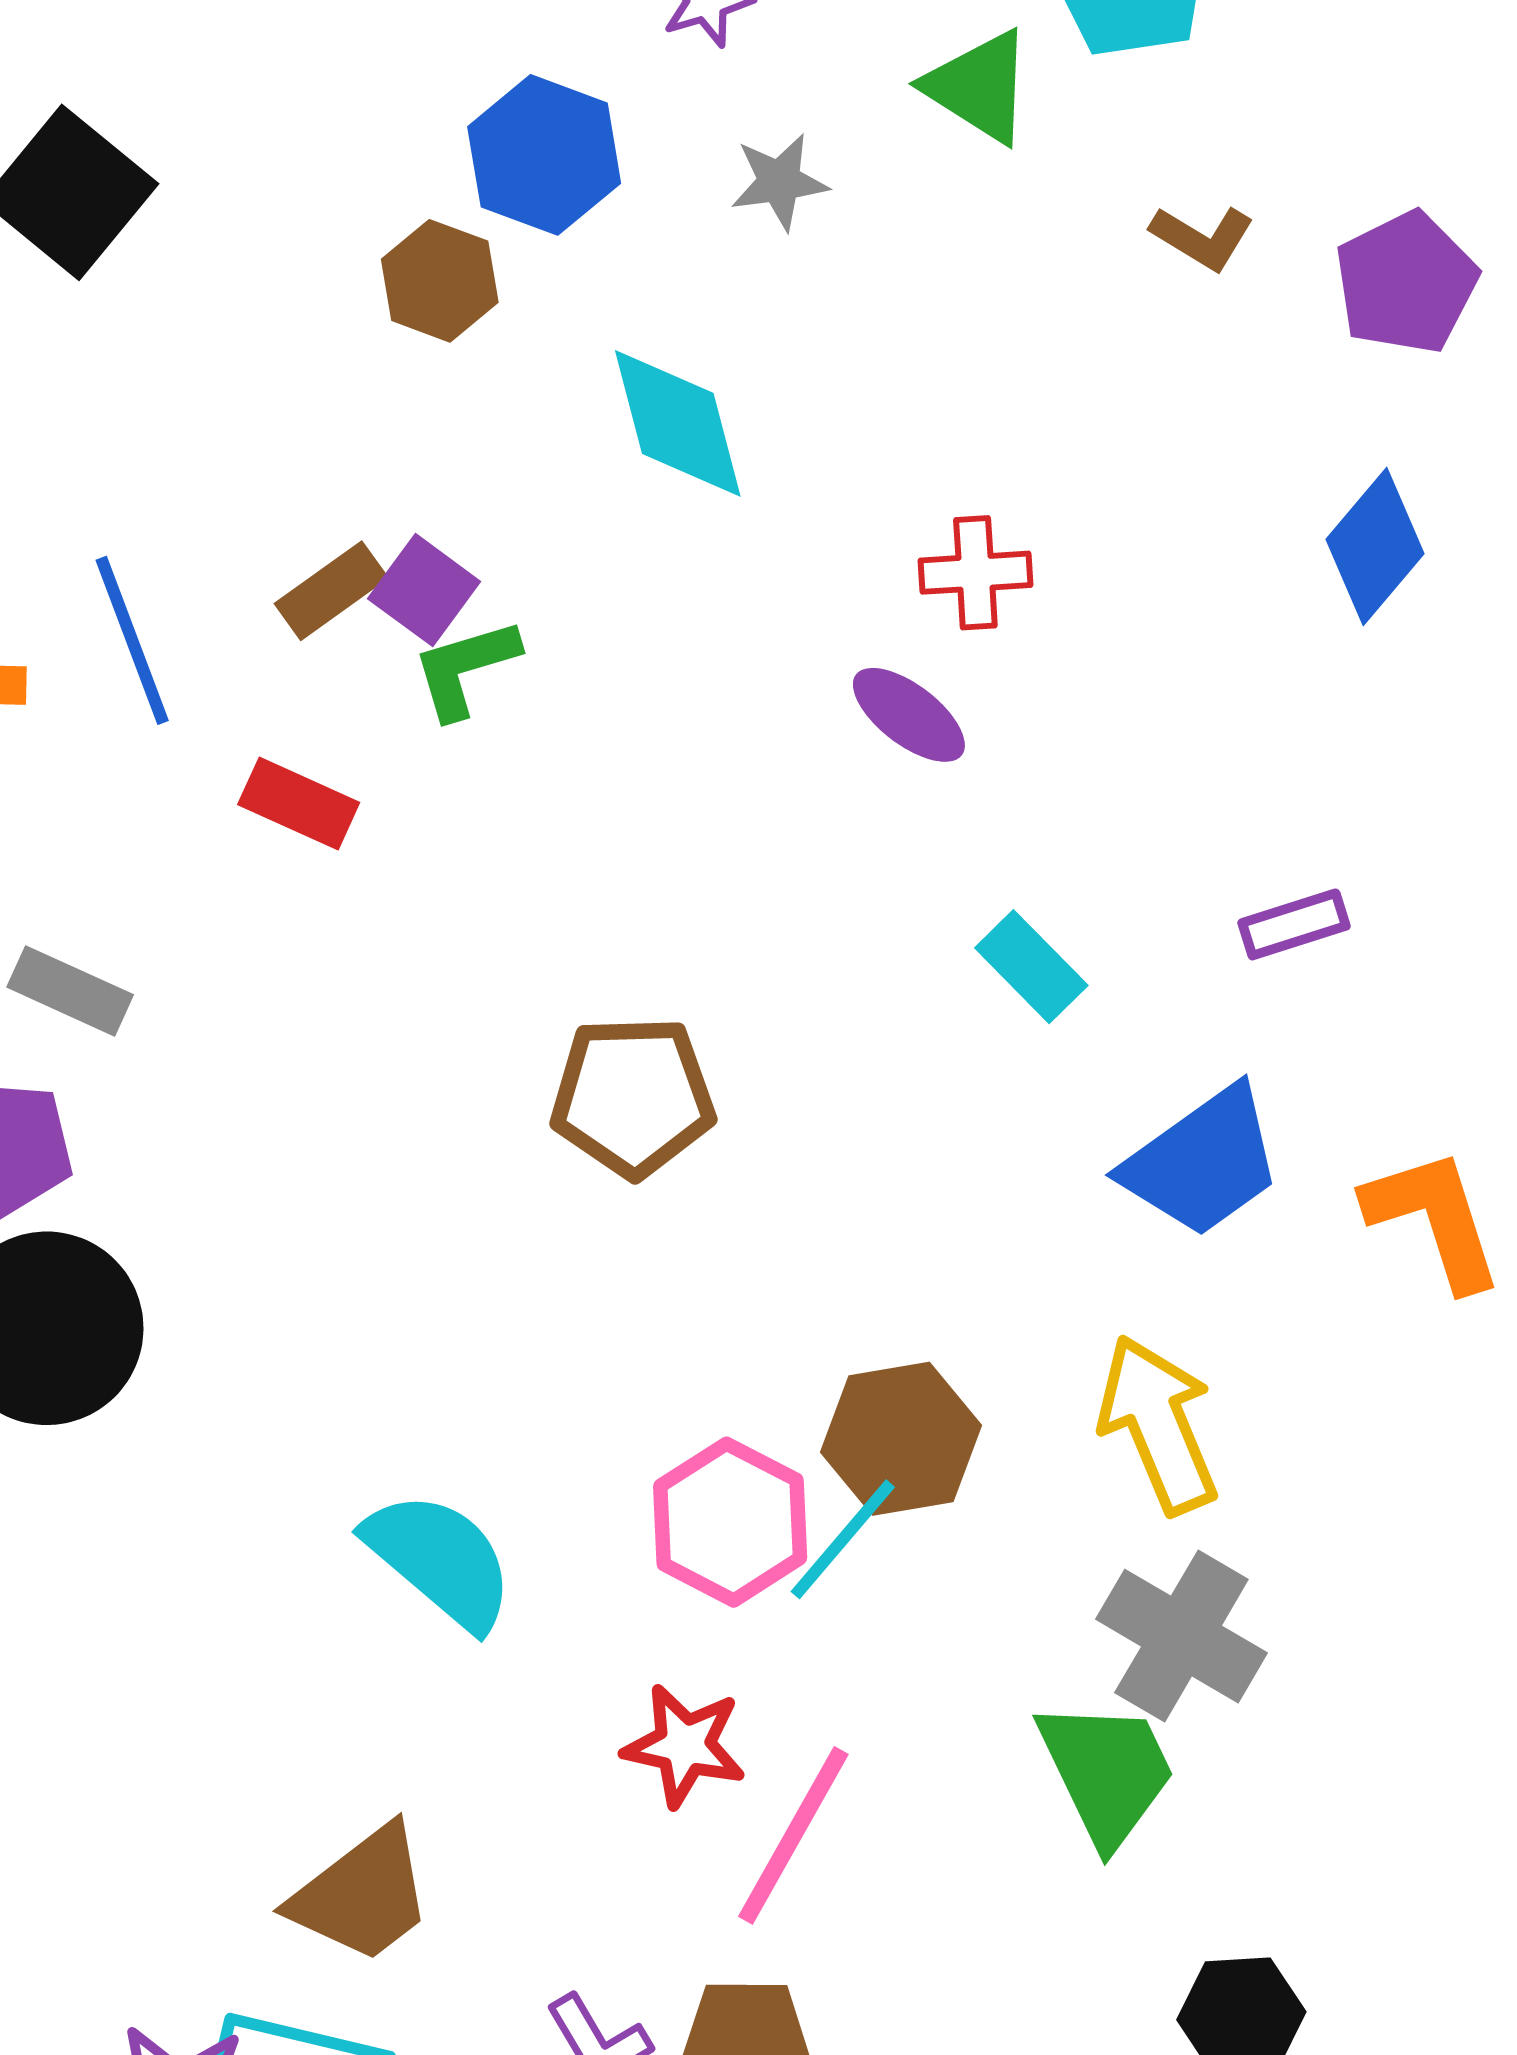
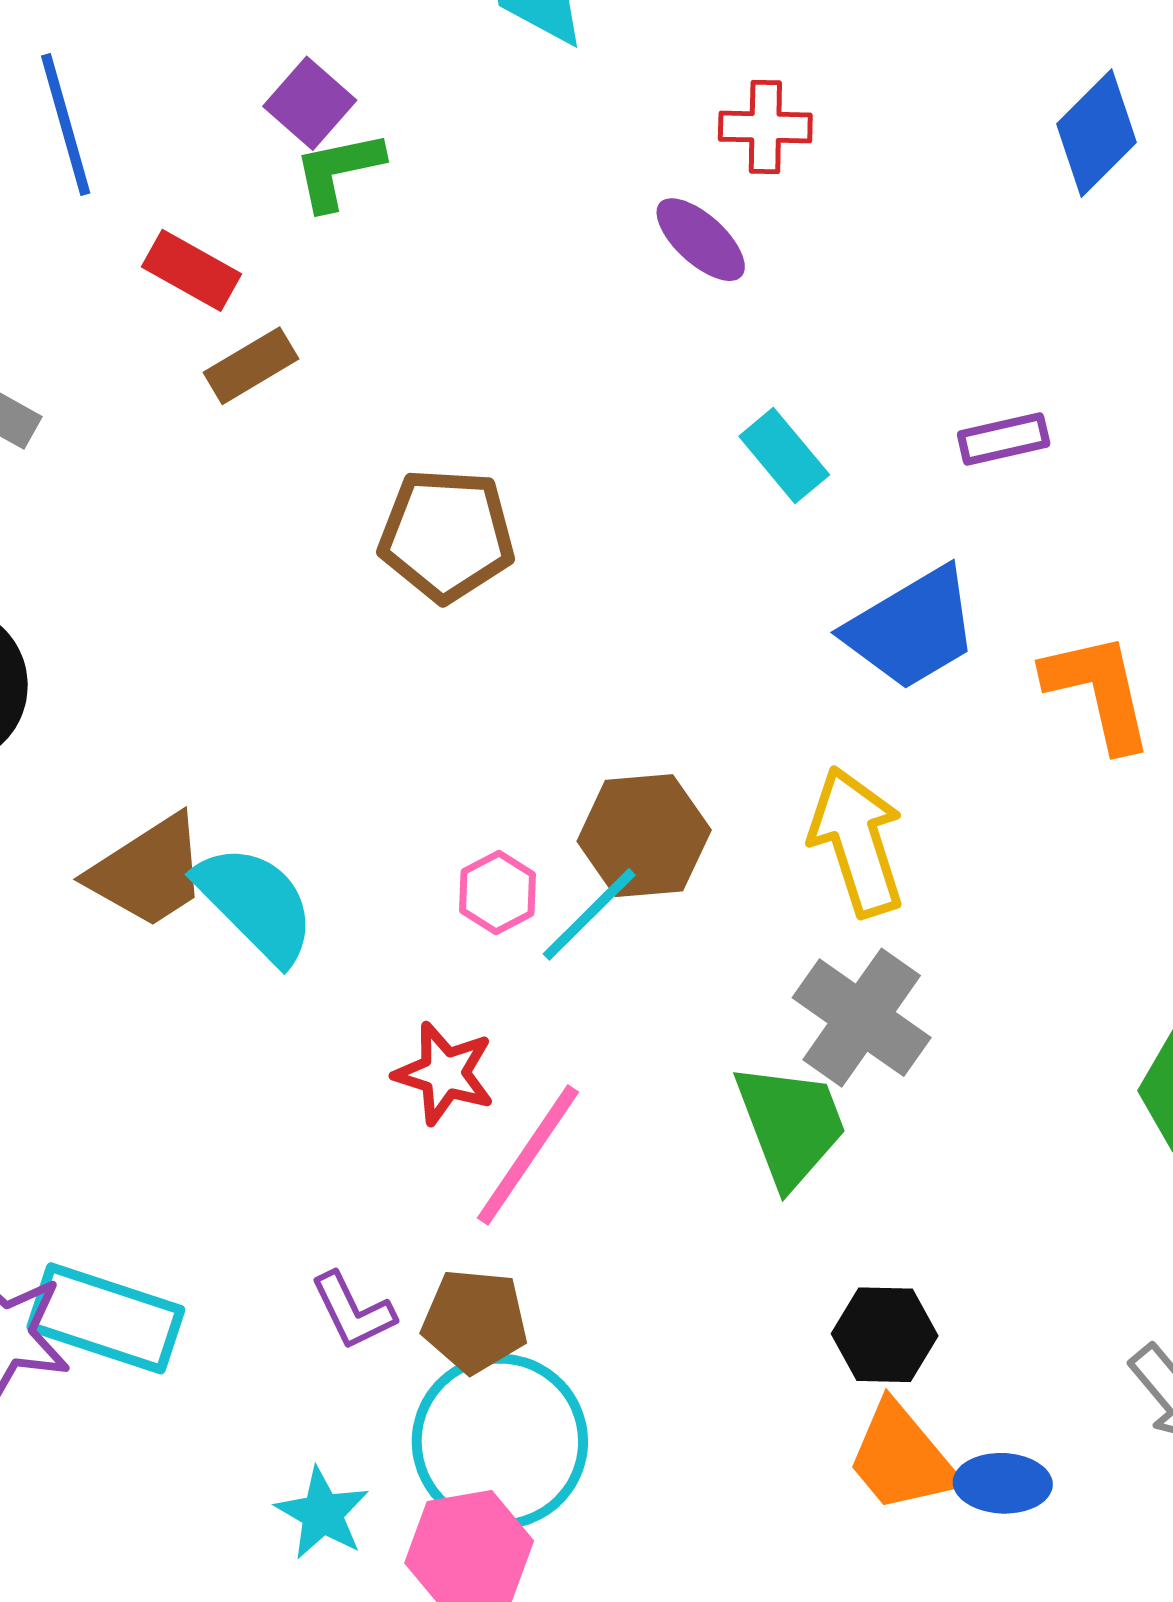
brown rectangle: (331, 591) -> (251, 366), moved
pink hexagon: (730, 1522) -> (497, 892), size x0.6
brown trapezoid: (362, 1894) -> (148, 872), moved

